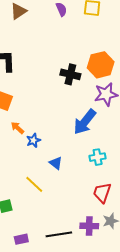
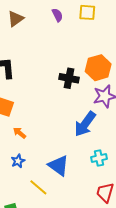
blue star: (33, 140) -> (18, 161), moved
blue triangle: (56, 163) -> (59, 166), size x1.6

